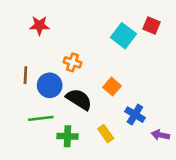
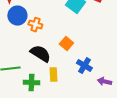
blue circle: (50, 85) -> (17, 16), moved
yellow rectangle: (106, 134) -> (53, 75), moved, turned 32

